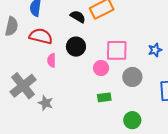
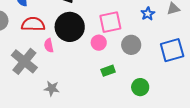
black circle: (76, 47) -> (70, 27), size x1.5
gray cross: (23, 86) -> (24, 61), moved

